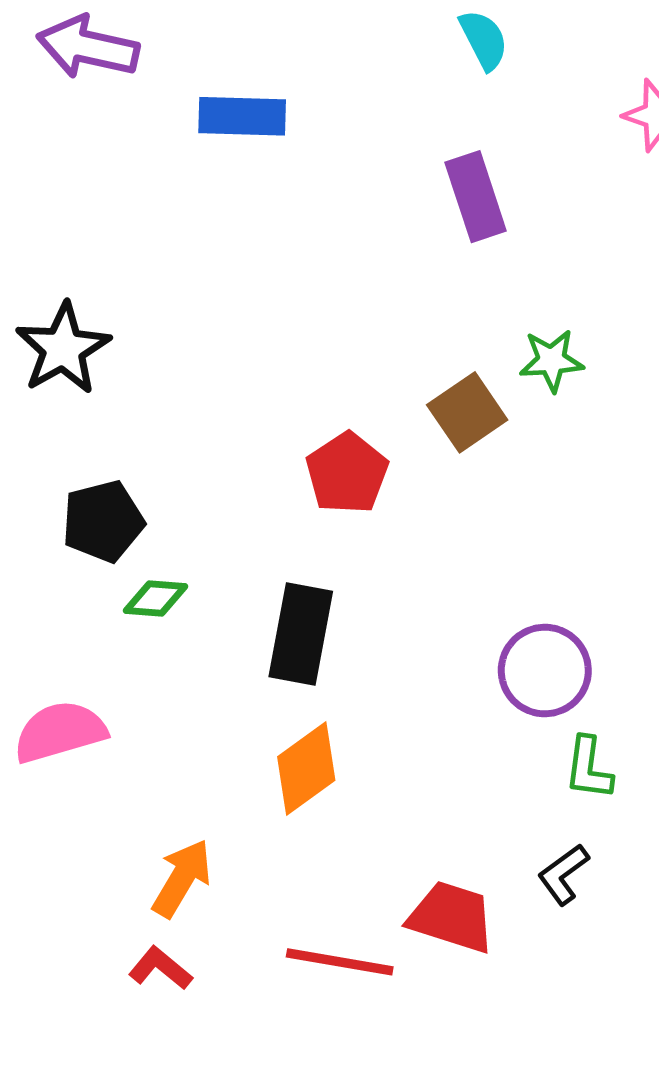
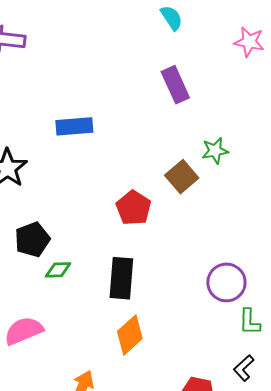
blue rectangle: (242, 116) -> (74, 126), moved

